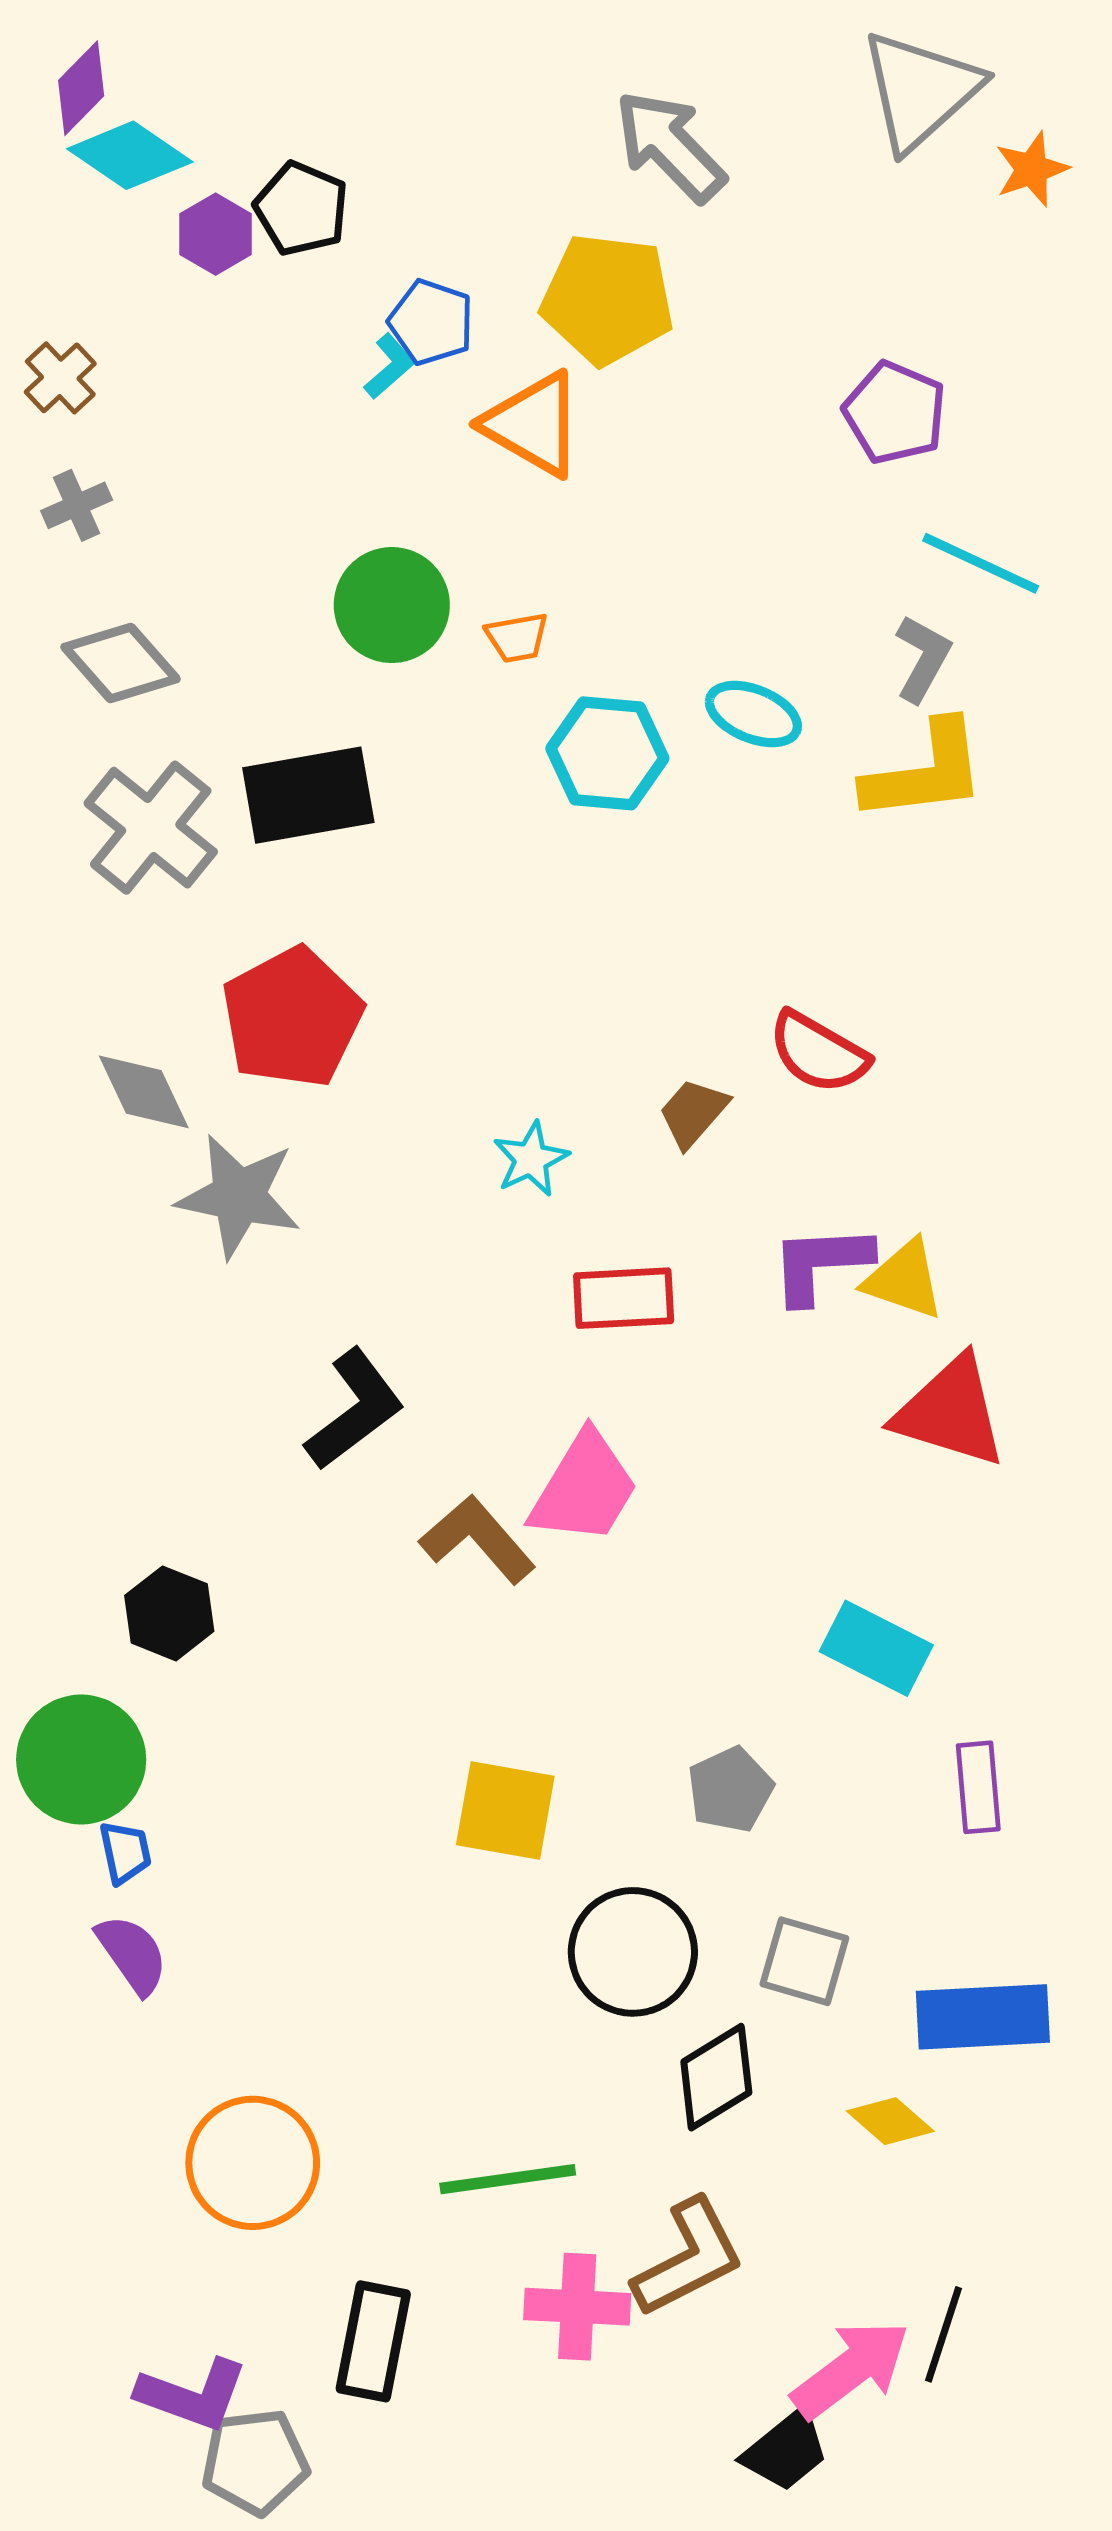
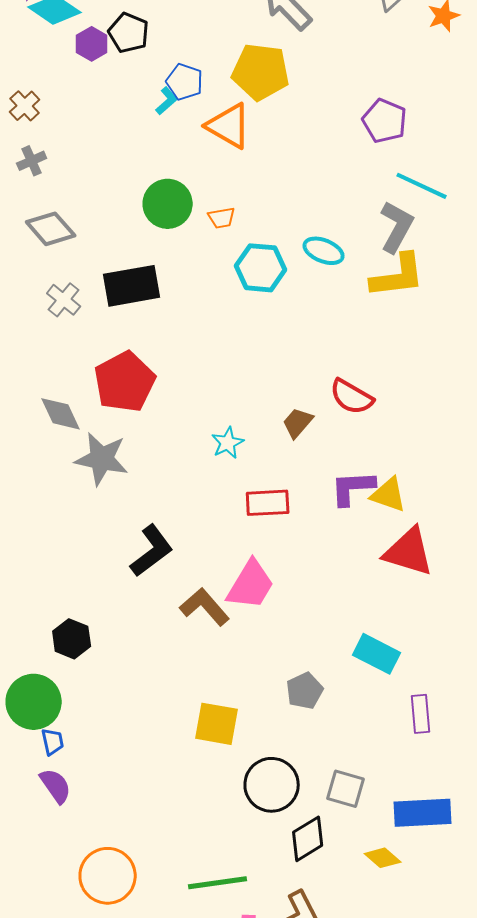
gray L-shape: (923, 658) -> (397, 227), size x1.4
gray cross: (151, 828) -> (64, 300), size x0.6
gray pentagon: (730, 1790) -> (305, 691), moved

